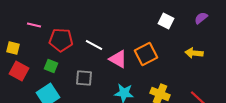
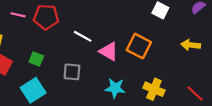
red pentagon: (61, 40) -> (46, 17), moved
orange square: (146, 54) -> (139, 46), turned -35

